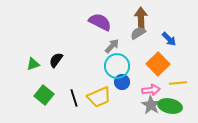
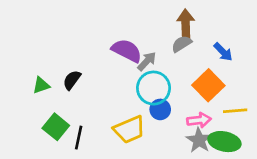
purple semicircle: (100, 22) -> (127, 51), moved
black line: (74, 98) -> (79, 138), moved, turned 30

